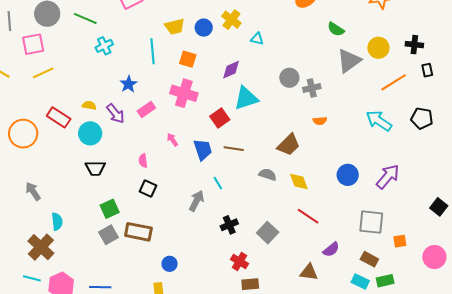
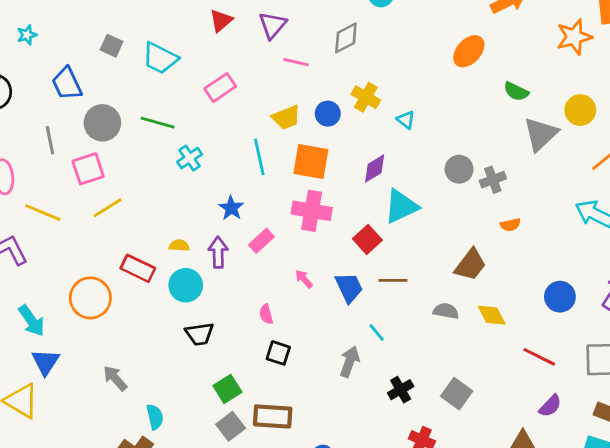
cyan triangle: (257, 39) -> (406, 120), turned 32
orange square: (188, 59) -> (311, 161), size x1.5
purple arrow: (115, 114) -> (218, 252), turned -135
red line: (308, 216) -> (539, 357), moved

